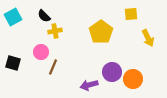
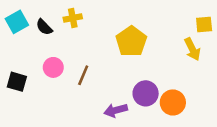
yellow square: (131, 14) -> (204, 25), moved
black semicircle: (44, 16) -> (44, 27), moved
yellow cross: (55, 31) -> (73, 18), moved
brown line: (53, 67) -> (83, 75), moved

